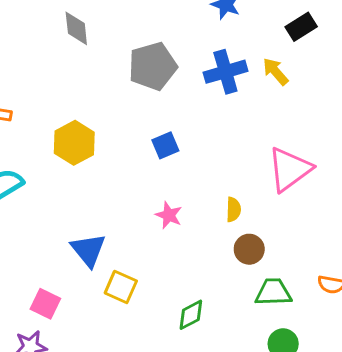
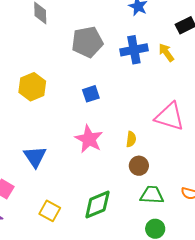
pink triangle: (290, 169) -> (170, 117), turned 48
pink star: (169, 215) -> (89, 139), size x1.6
yellow square: (121, 287) -> (50, 211), moved
green diamond: (191, 315) -> (97, 205), size x1.5

